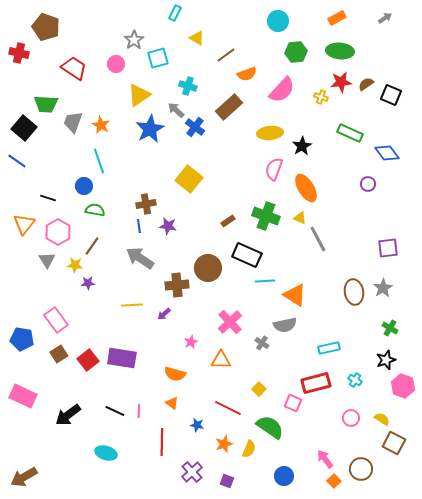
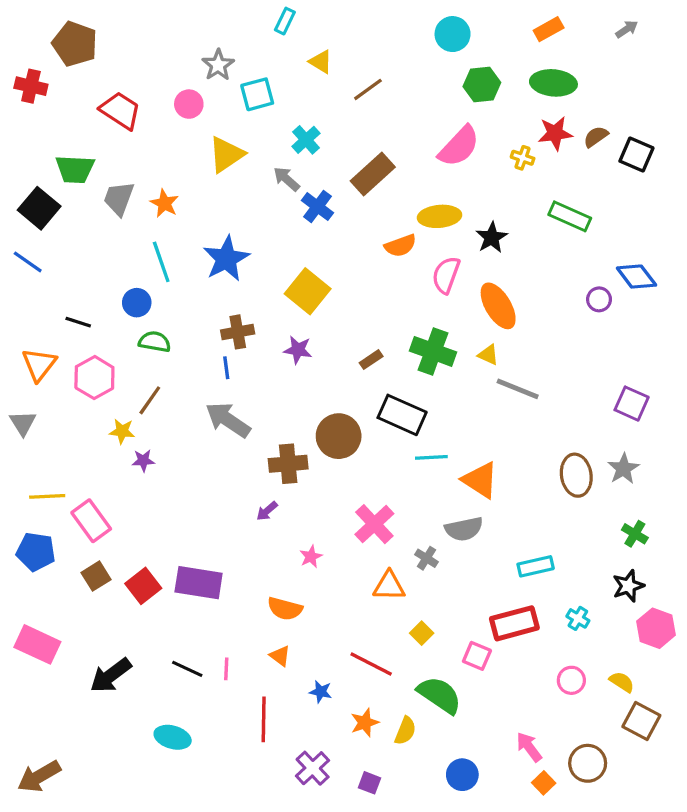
orange semicircle: (247, 74) -> (400, 246), moved
cyan cross: (188, 86) -> (306, 140), turned 30
blue star: (150, 129) -> (226, 259), moved
blue diamond: (387, 153) -> (636, 277), moved
purple star: (168, 226) -> (298, 350), moved
gray line: (318, 239) -> (518, 389), turned -40
purple square: (388, 248) -> (632, 404), turned 30
gray triangle: (47, 260) -> (23, 423), moved
yellow line: (132, 305) -> (47, 496), moved
orange triangle: (221, 360) -> (389, 586), moved

